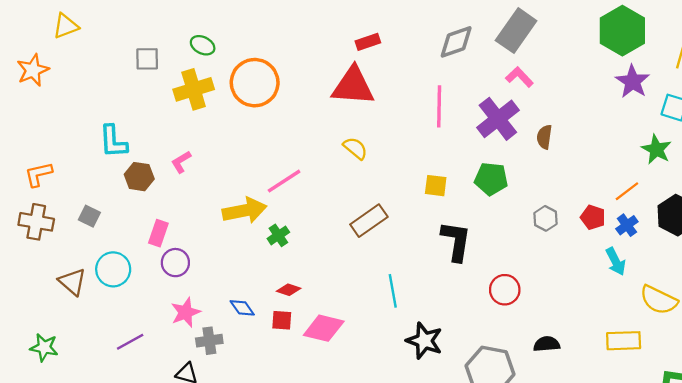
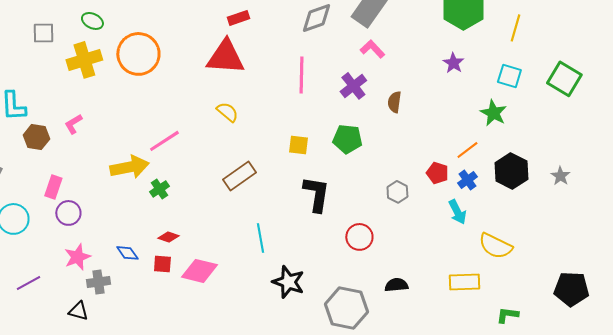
purple star: (633, 81) -> (453, 63), moved, size x0.7
purple cross: (498, 119) -> (353, 86), size x0.7
gray hexagon: (545, 218) -> (397, 192), moved

